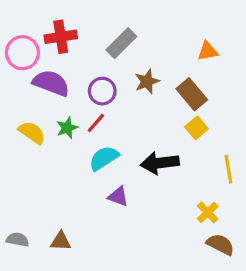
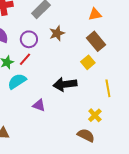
brown rectangle: (192, 94) -> (96, 41), moved
cyan semicircle: (104, 158) -> (17, 81), moved
brown semicircle: (220, 244) -> (86, 135), moved

